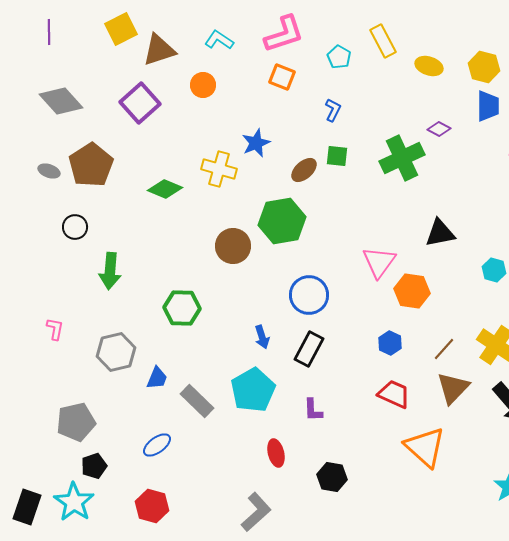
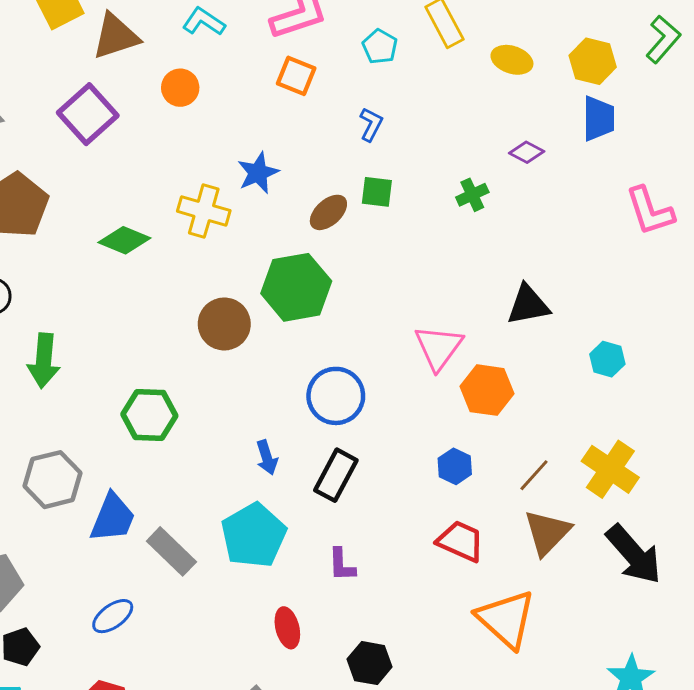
green cross: (402, 158) -> (472, 195), size x0.5
blue trapezoid: (157, 378) -> (113, 518), size x1.5

